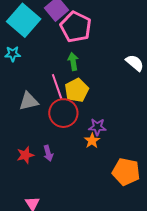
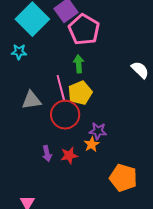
red star: (25, 155) -> (69, 155), moved

